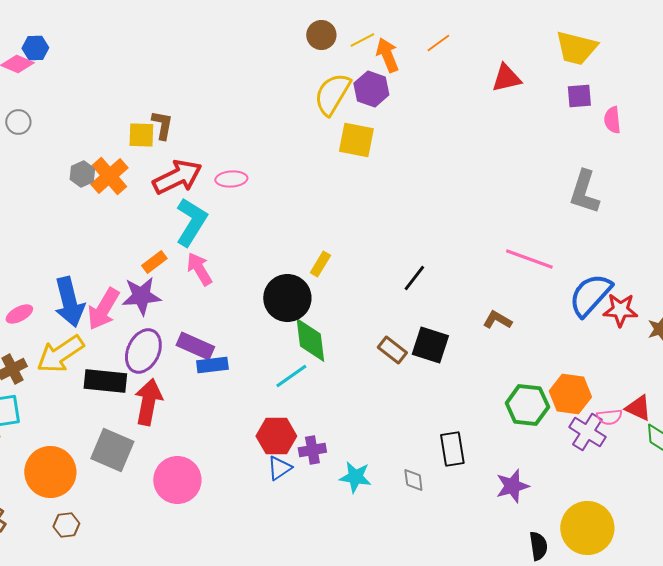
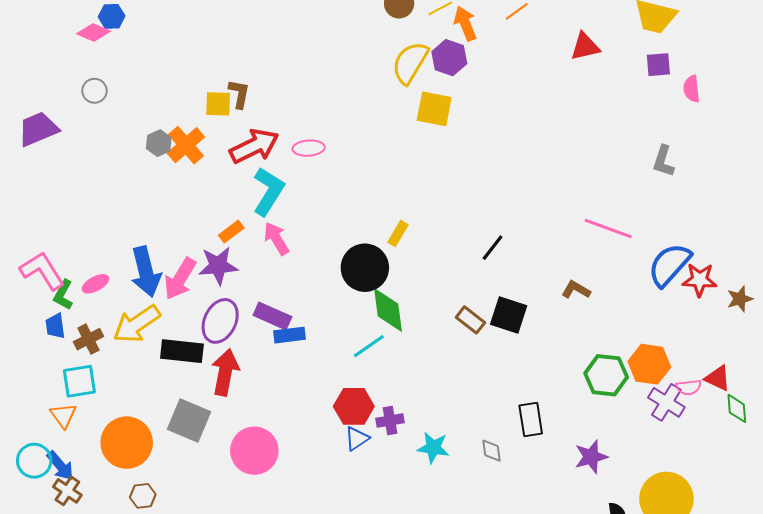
gray L-shape: (584, 192) -> (663, 161), size x0.7

